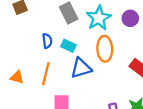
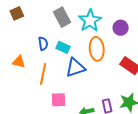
purple circle: (130, 18) -> (121, 28), moved
orange triangle: (17, 77) -> (19, 62), moved

